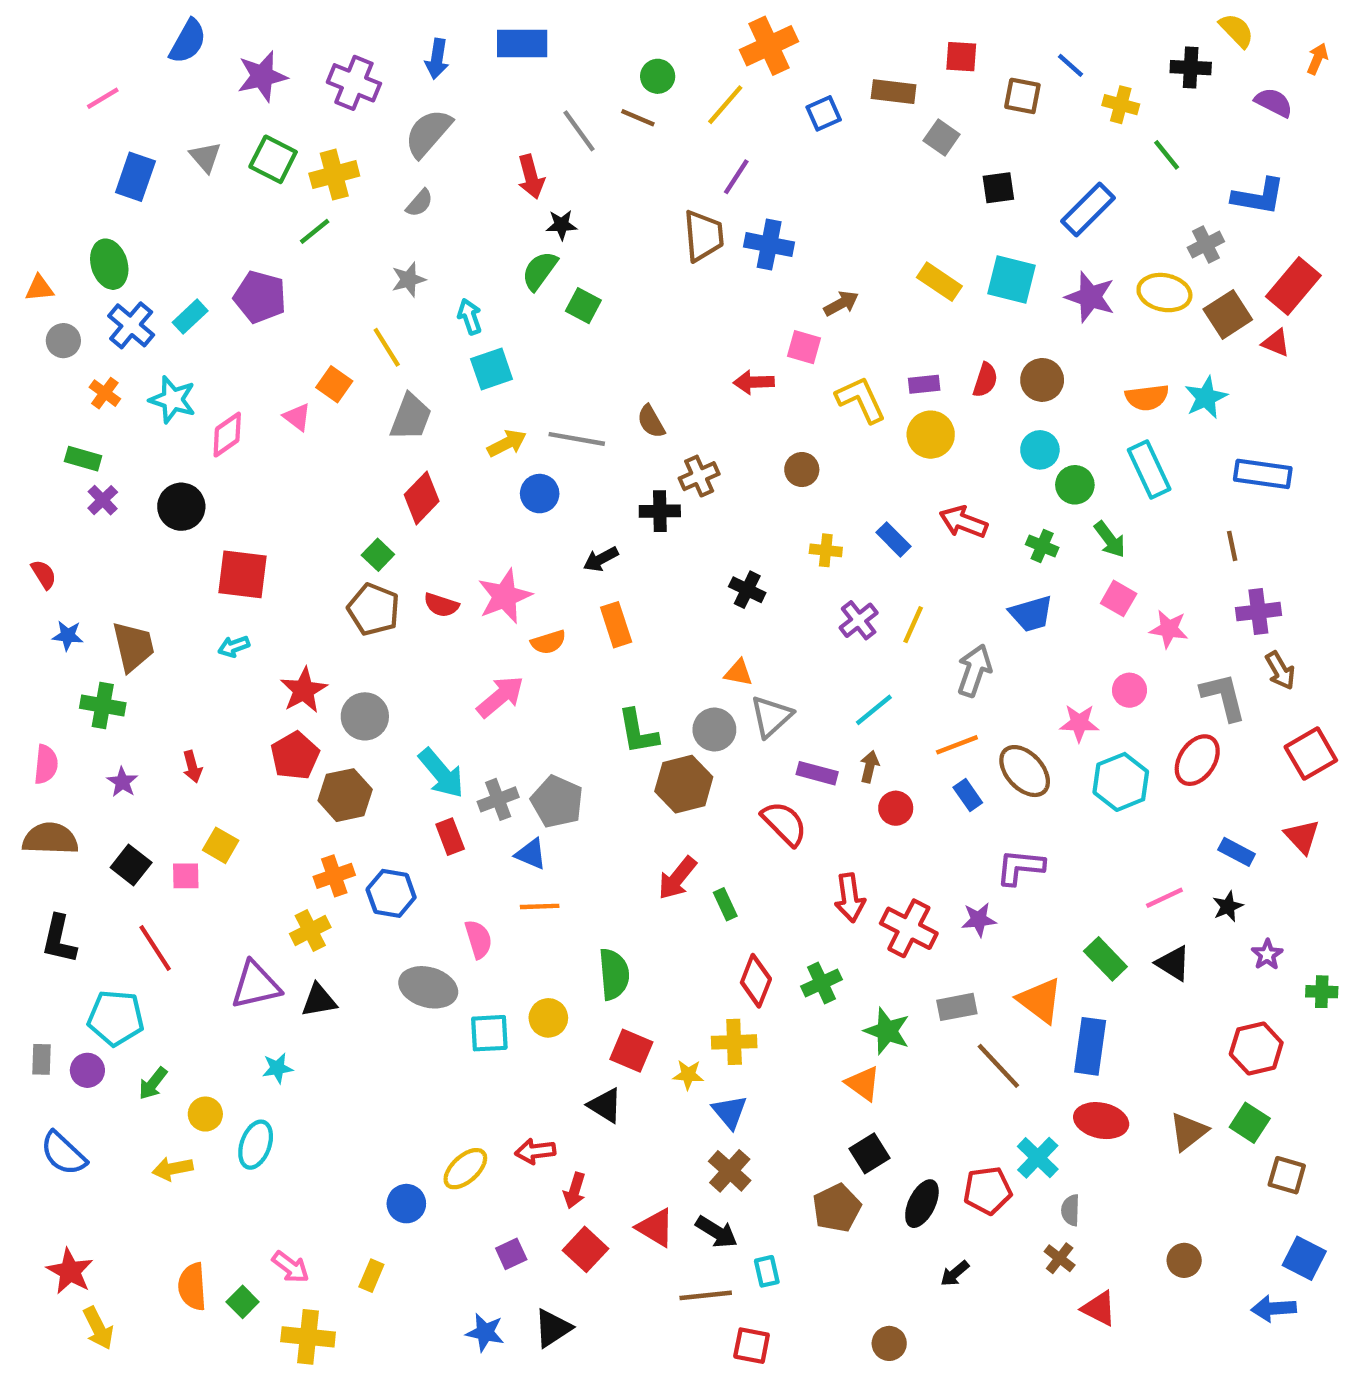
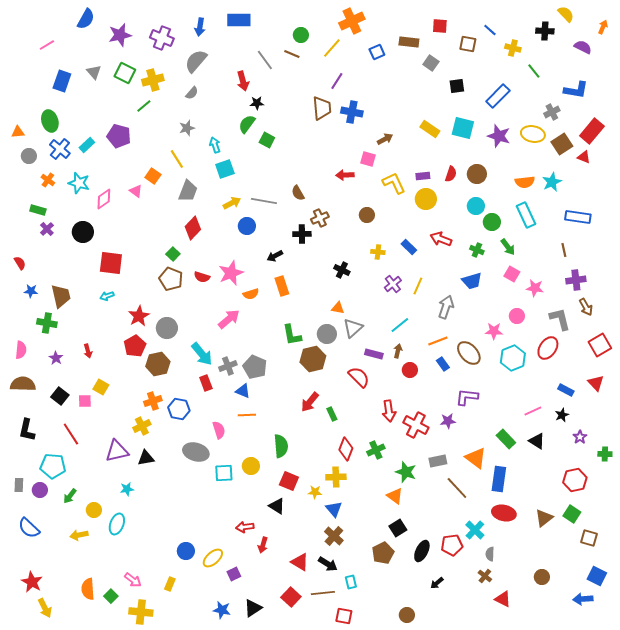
yellow ellipse: (465, 1169) -> (213, 558), moved
red square: (586, 1249) -> (291, 597), moved

